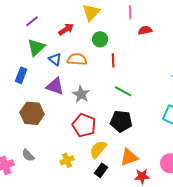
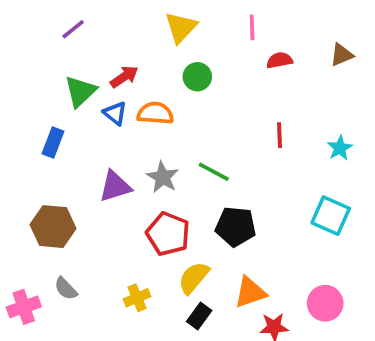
purple line: (32, 21) -> (73, 29), moved
red arrow: (66, 29) -> (124, 77), moved
red line: (113, 60) -> (279, 135), moved
purple triangle: (55, 86) -> (115, 186), moved, turned -36
green line: (123, 91) -> (214, 172), moved
brown hexagon: (32, 113) -> (53, 227), moved

